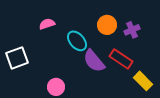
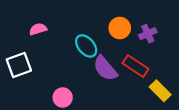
pink semicircle: (47, 24) -> (38, 29), moved

